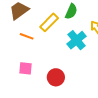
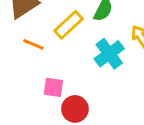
pink square: (26, 68) -> (53, 87), moved

